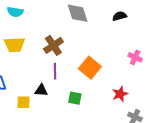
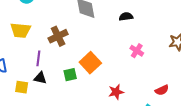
pink cross: (135, 57) -> (137, 51), moved
purple line: (55, 71) -> (38, 58), moved
green square: (75, 98) -> (70, 75), moved, turned -32

